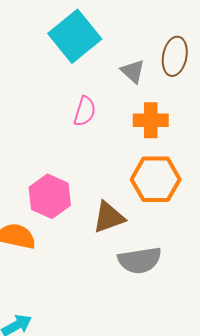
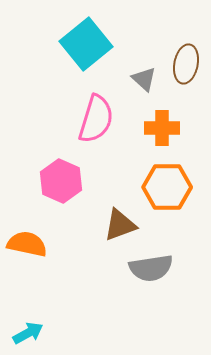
pink semicircle: (85, 111) -> (96, 119), size x1.6
pink hexagon: (50, 196) -> (61, 181), moved

